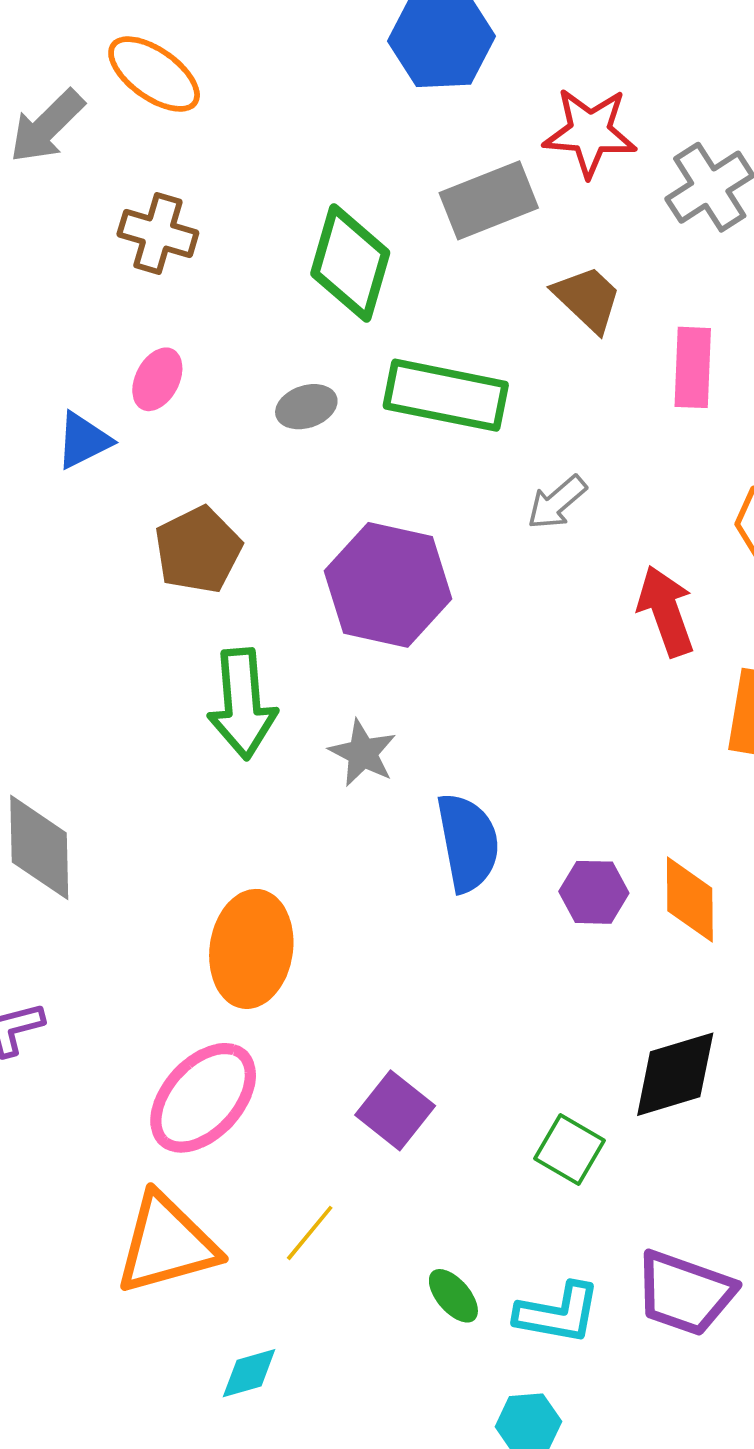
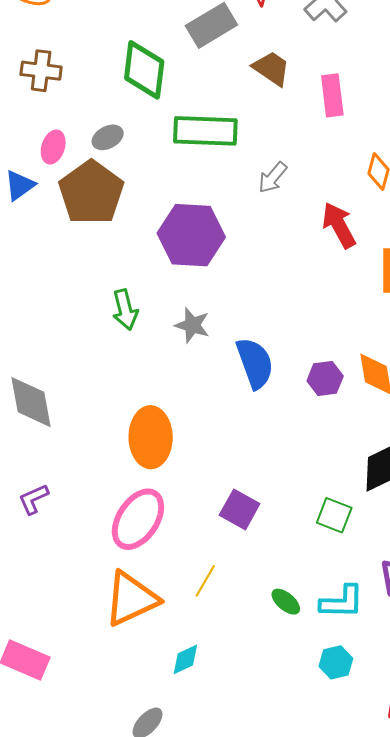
gray ellipse: (306, 407) -> (108, 137), moved
brown pentagon: (198, 550) -> (91, 193), moved, size x1.4
green arrow: (242, 704) -> (125, 310), size x0.7

